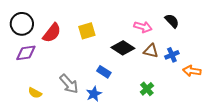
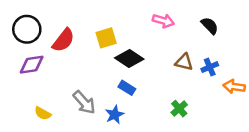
pink arrow: (143, 27) -> (163, 21), moved
black diamond: (123, 48) -> (129, 59), moved

